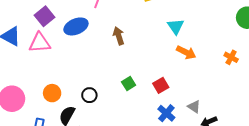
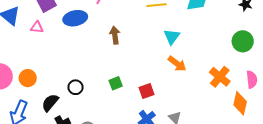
pink triangle: (40, 43) -> (37, 27), size x0.6
orange cross: (231, 57) -> (220, 77), size x1.5
orange circle: (52, 93) -> (28, 78), moved

